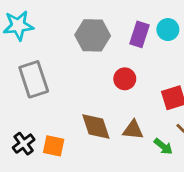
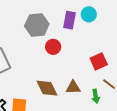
red circle: (125, 79) -> (53, 47), moved
green arrow: (163, 146) -> (96, 96), turned 48

